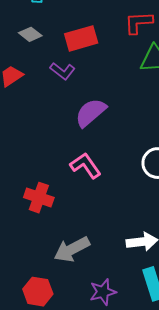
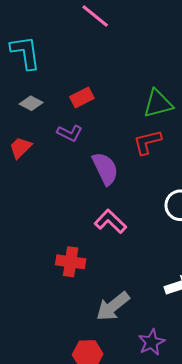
red L-shape: (139, 23) -> (147, 142), moved
red rectangle: (81, 38) -> (82, 97), size x0.7
purple semicircle: (91, 113) -> (105, 169), turned 116

